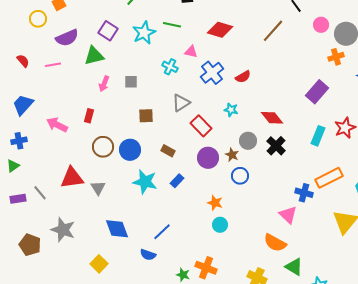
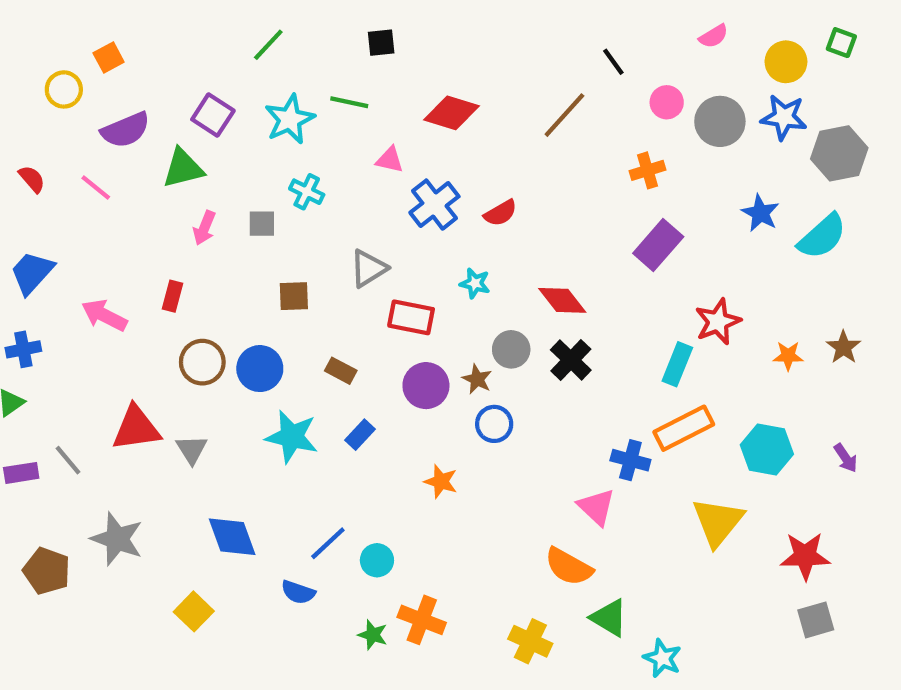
orange cross: (336, 57) -> (648, 170), moved
pink line: (53, 65) -> (96, 187), turned 49
cyan cross: (170, 67) -> (307, 192), moved
red rectangle: (201, 126) -> (411, 317), turned -35
cyan rectangle: (318, 136) -> (677, 364), moved
cyan circle: (220, 225) -> (377, 560), moved

